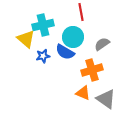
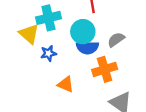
blue semicircle: (65, 52) -> (87, 48), moved, turned -30
orange triangle: (83, 93) -> (66, 84), moved

